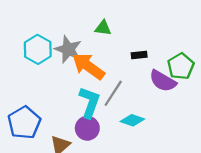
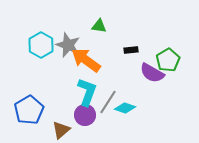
gray line: (113, 93) -> (108, 102), moved

